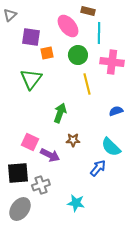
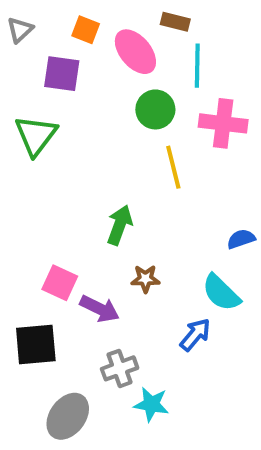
orange square: (47, 53) -> (86, 30), moved, turned 32
green triangle: (31, 79) -> (36, 135), moved
blue semicircle: (116, 111) -> (241, 239), moved
gray cross: (41, 185) -> (120, 368), moved
gray ellipse: (20, 209) -> (68, 416), moved

